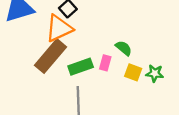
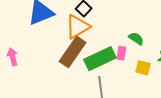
green rectangle: (81, 67) -> (100, 59), size x1.4
yellow square: (133, 72) -> (143, 68), moved

